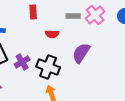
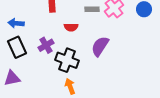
purple cross: (22, 62) -> (46, 45), moved

